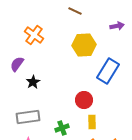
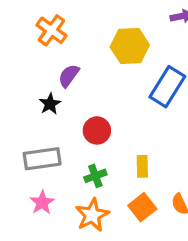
purple semicircle: (17, 64) -> (69, 76), moved
red circle: (84, 100) -> (97, 130), moved

